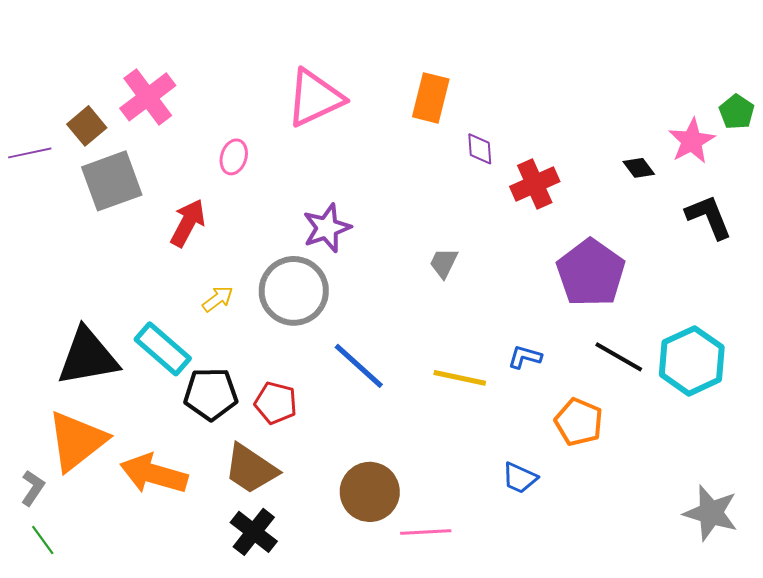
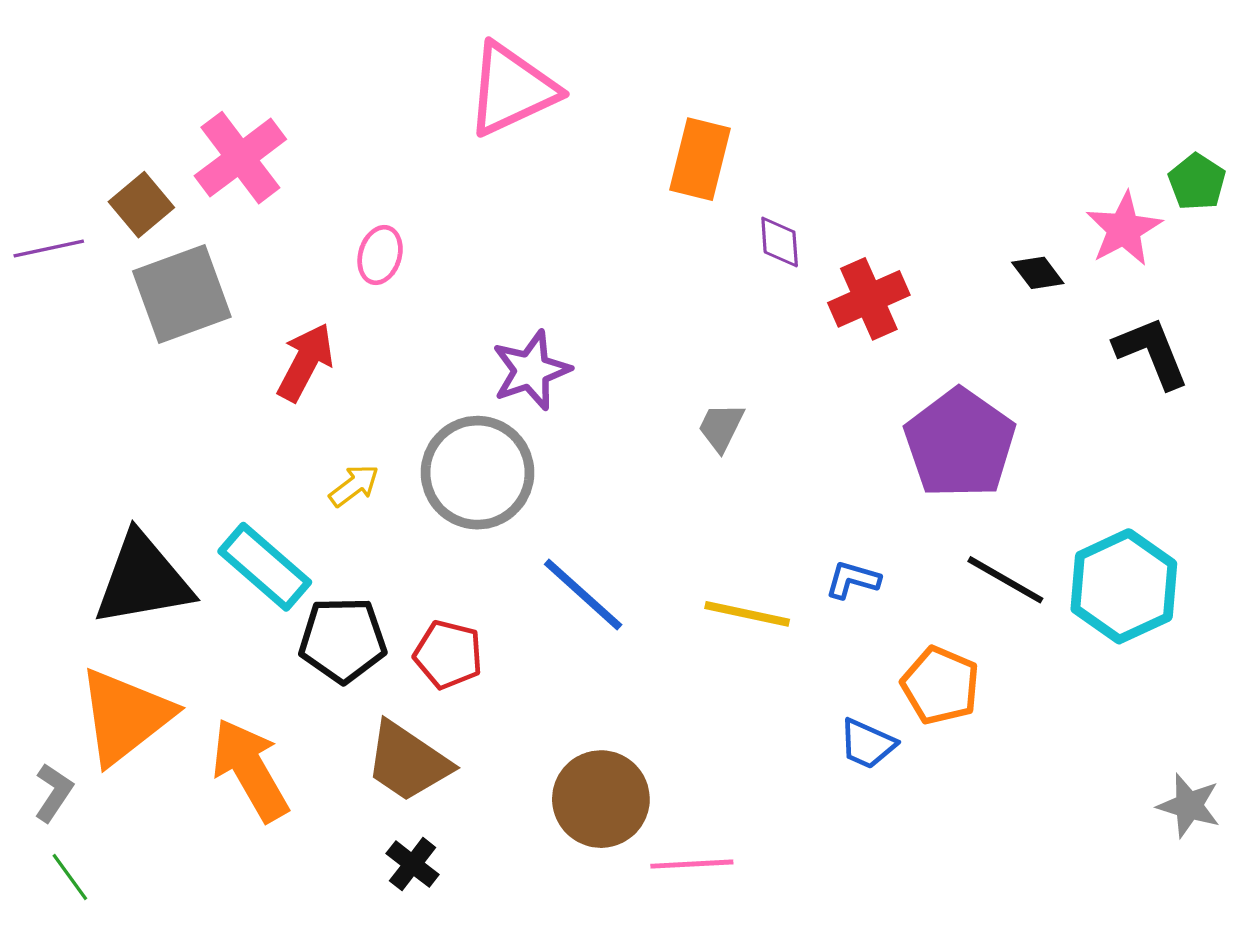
pink triangle: (315, 98) -> (512, 89), moved
orange arrow: (154, 474) -> (250, 770), turned 44
blue trapezoid: (520, 478) -> (867, 744), moved
gray star: (711, 513) -> (1189, 806), moved, size x0.7
black cross: (254, 532) -> (413, 864), size x0.7

